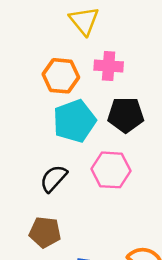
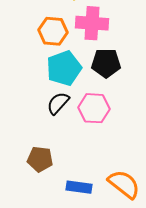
pink cross: (109, 66) -> (92, 23), size x1.4
black semicircle: (54, 178) -> (58, 103), moved

